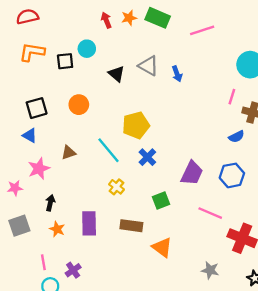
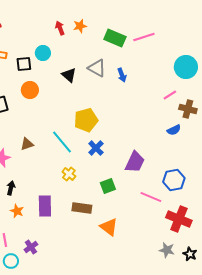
green rectangle: (158, 18) -> (115, 38), moved
pink line: (232, 97) -> (170, 95), turned 40
orange circle: (79, 105) -> (30, 90), moved
blue hexagon: (232, 175) -> (174, 180), moved
gray star: (210, 270) -> (167, 250), moved

